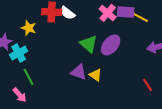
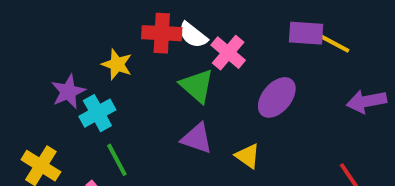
pink cross: (108, 13) -> (228, 53), moved
green triangle: (89, 44) -> (197, 86), moved
purple triangle: (79, 72) -> (197, 138), moved

